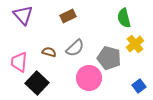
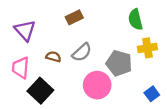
purple triangle: (23, 15) -> (25, 30), moved
yellow cross: (135, 44) -> (147, 48), turned 30

